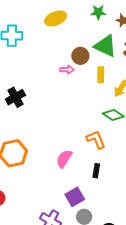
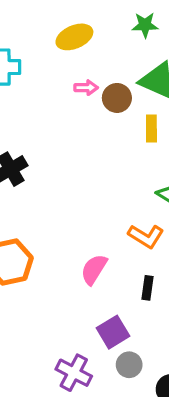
pink arrow: (67, 70) -> (86, 88), moved
orange L-shape: (96, 140) -> (146, 236), turned 145

